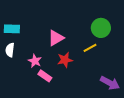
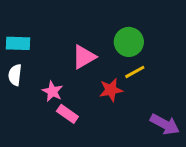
green circle: (101, 28) -> (129, 42), moved
red star: (65, 60) -> (111, 90), moved

